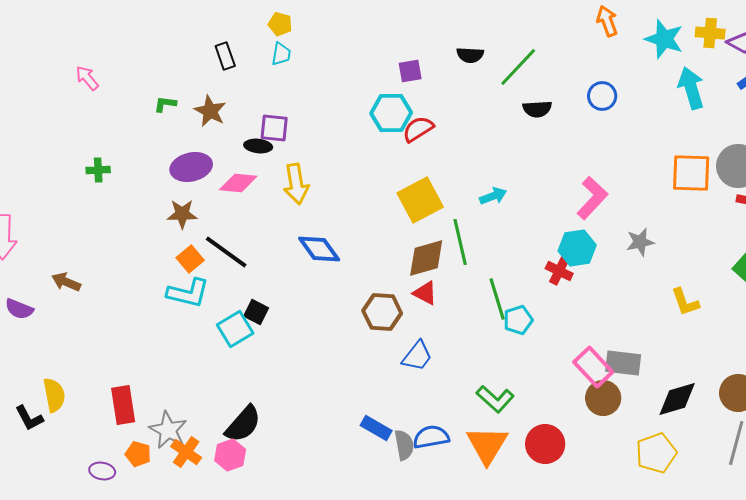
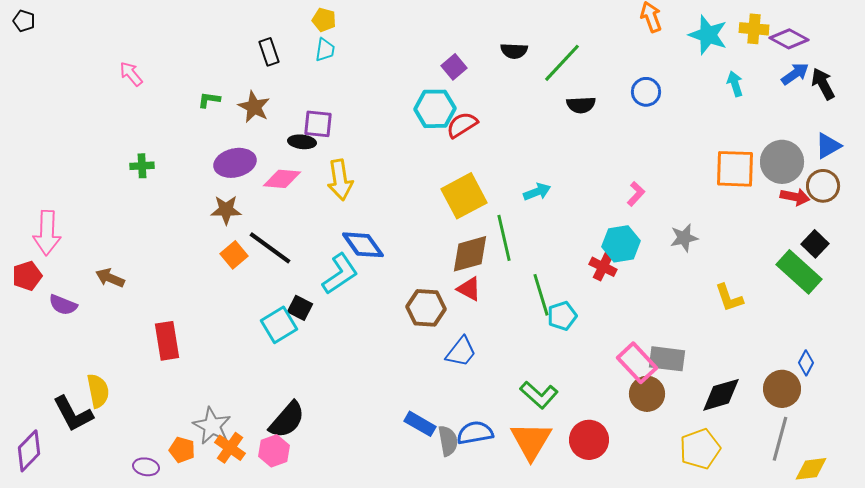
purple square: (410, 71) -> (454, 67), turned -30
cyan arrow: (691, 88) -> (735, 84), size x0.6
pink L-shape: (592, 198) -> (636, 194), size x0.6
cyan L-shape: (188, 293) -> (340, 274), moved, turned -48
red rectangle: (123, 405) -> (167, 341), moved
black L-shape: (29, 418) -> (73, 414), size x1.4

